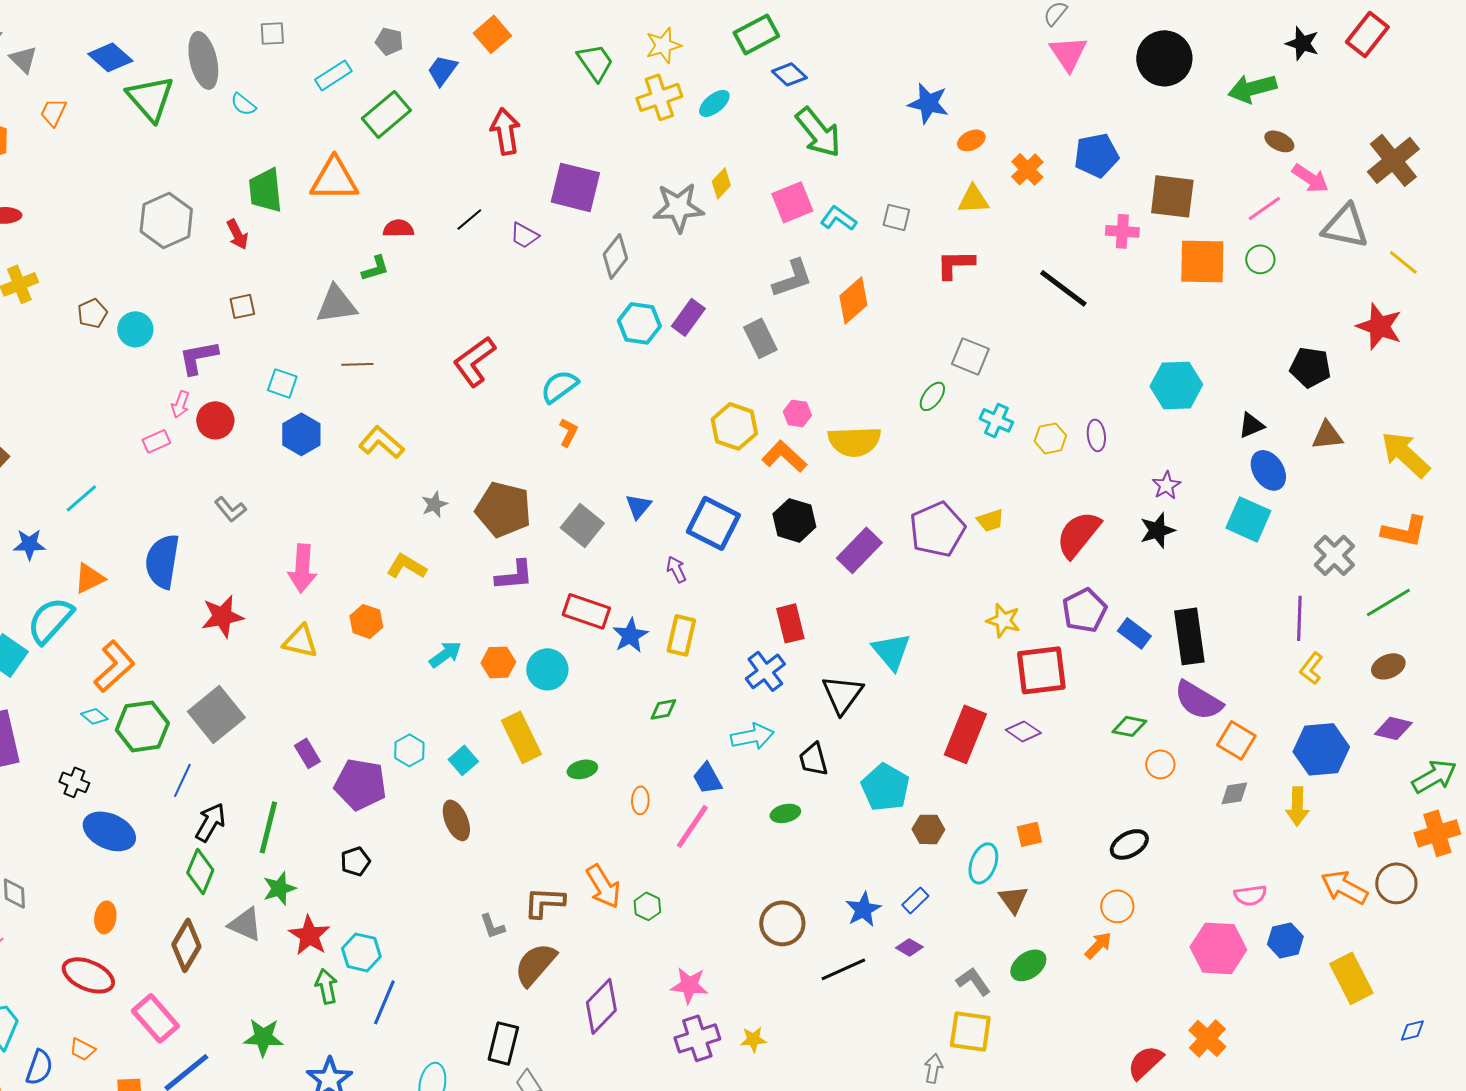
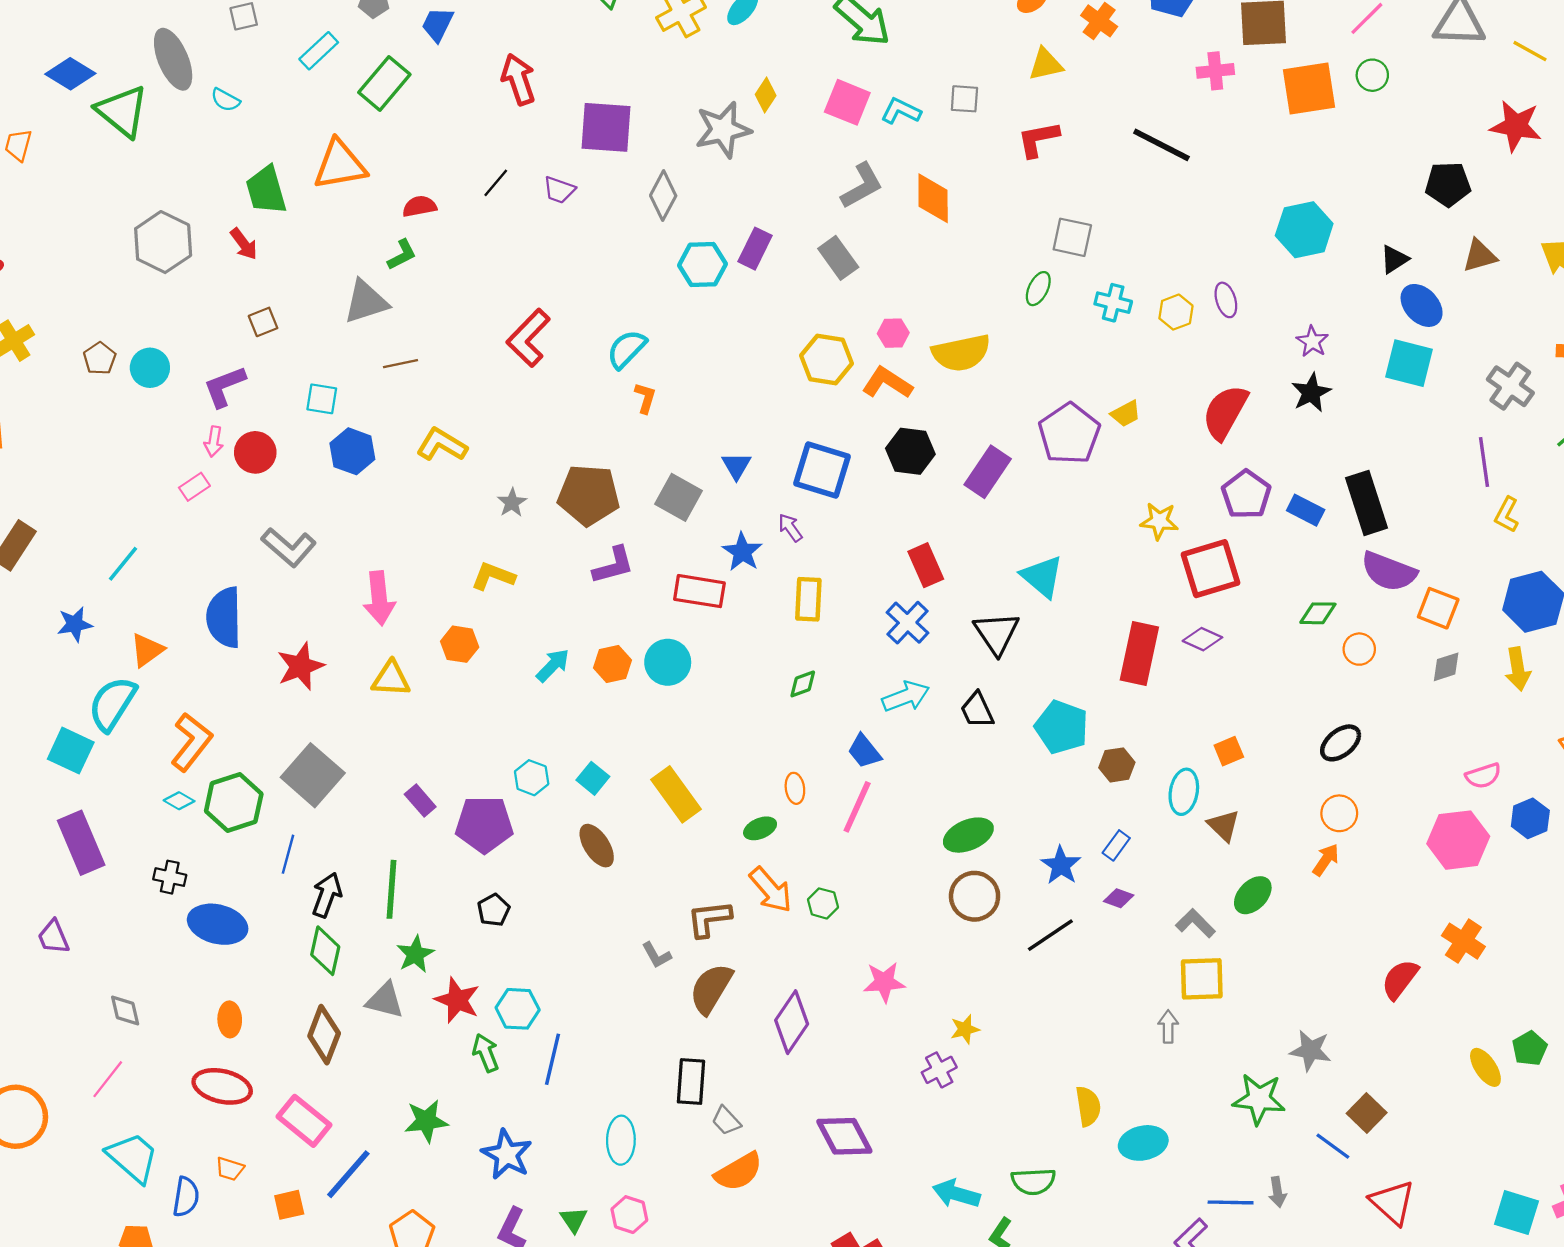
pink square: (792, 202) -> (847, 102), turned -36
orange diamond: (853, 300) -> (933, 198), turned -39
gray L-shape: (230, 509) -> (289, 547), size x1.5
blue star: (630, 635) -> (742, 552), moved
yellow rectangle: (521, 737) -> (676, 794), moved
green ellipse: (582, 769) -> (760, 828), moved
green ellipse: (785, 813) -> (968, 835), moved, size x1.5
purple cross: (697, 1038) -> (939, 1070), moved, size x0.7

